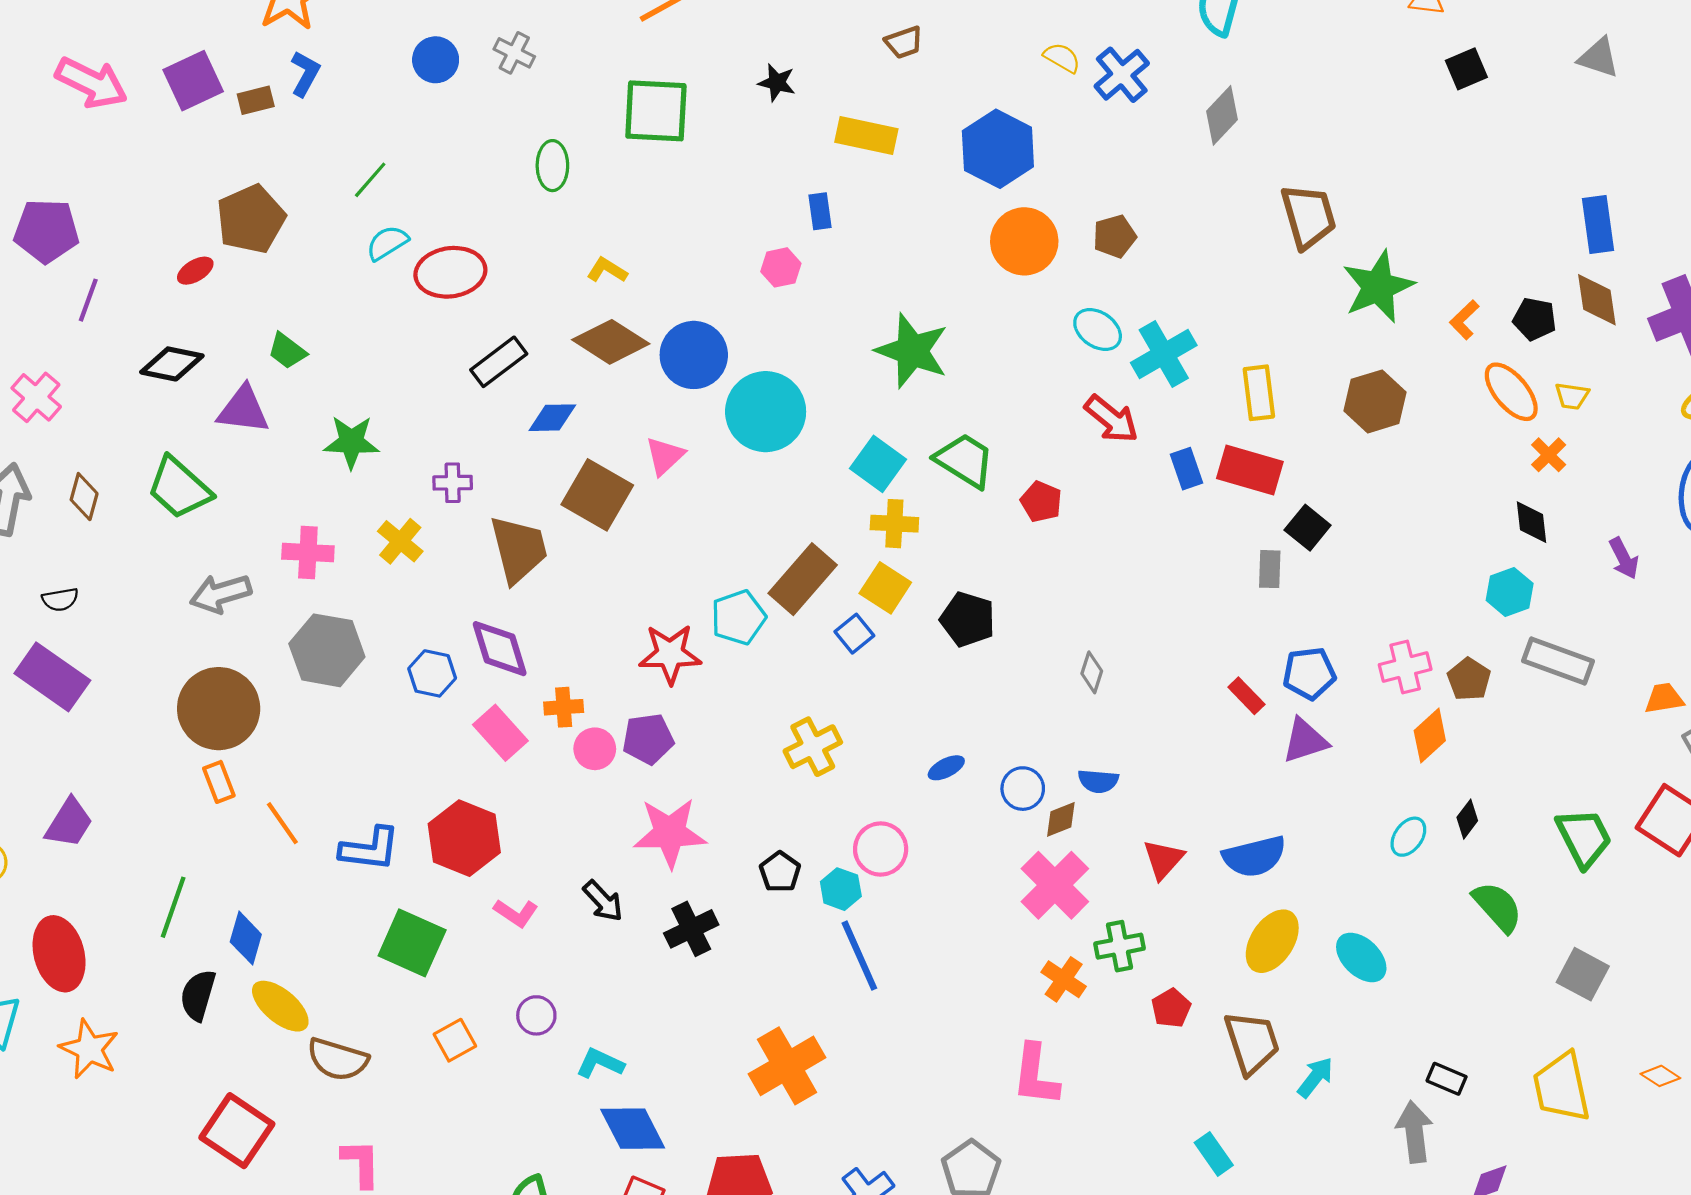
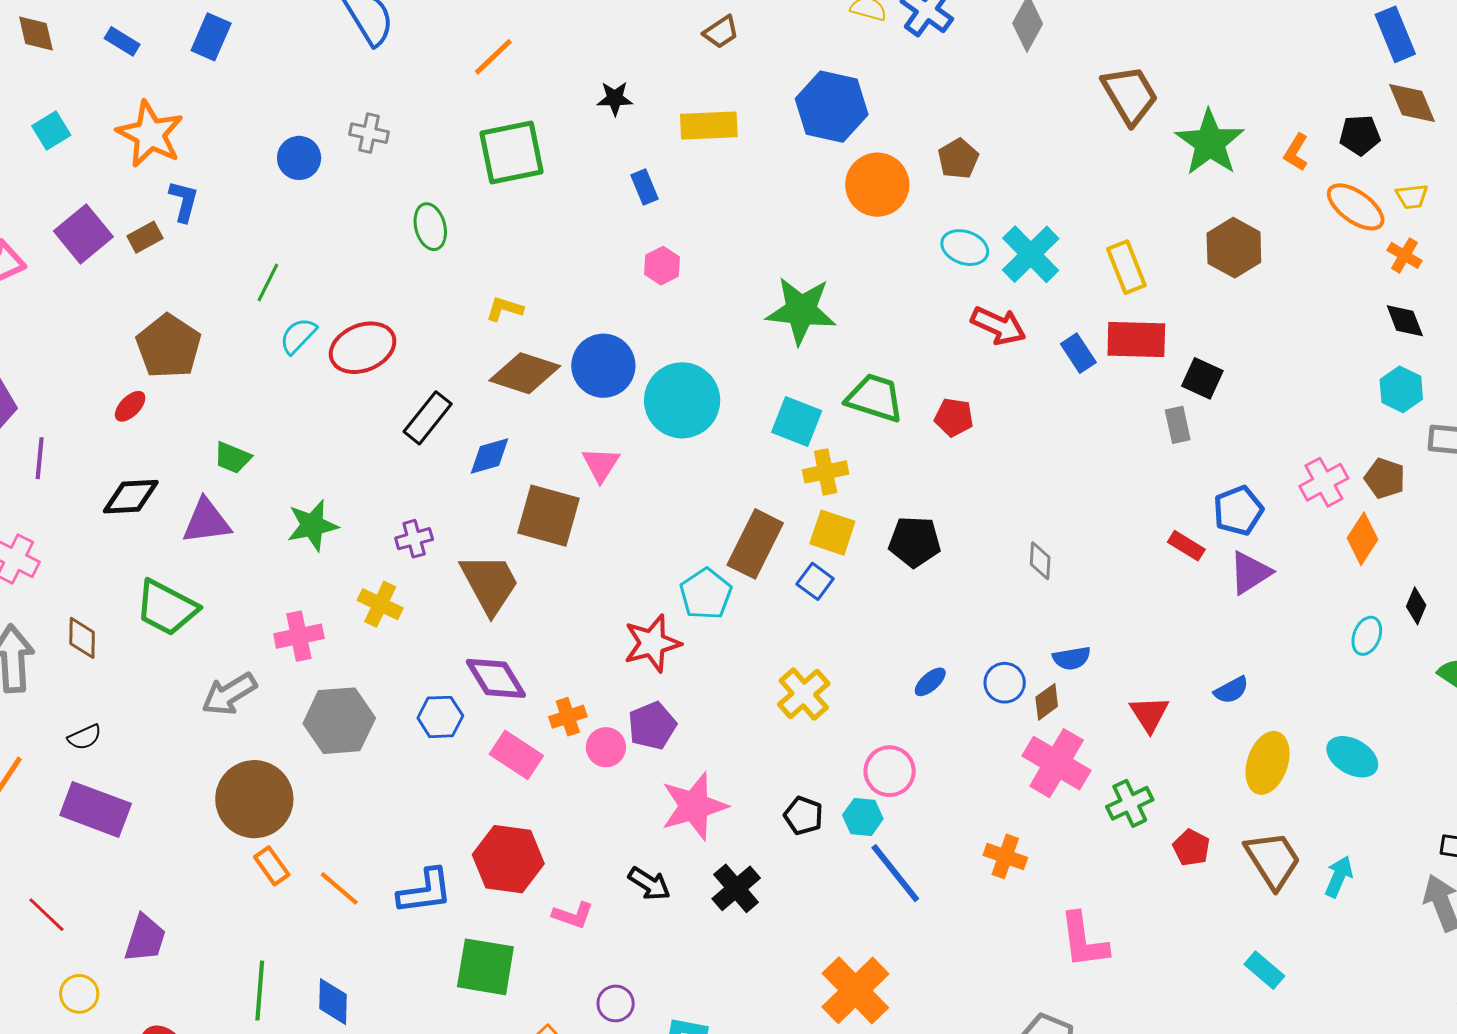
blue rectangle: (820, 211) -> (644, 187), moved
blue semicircle: (1254, 856) -> (1231, 690), size x0.6
orange cross: (1064, 979) -> (1005, 856), moved

